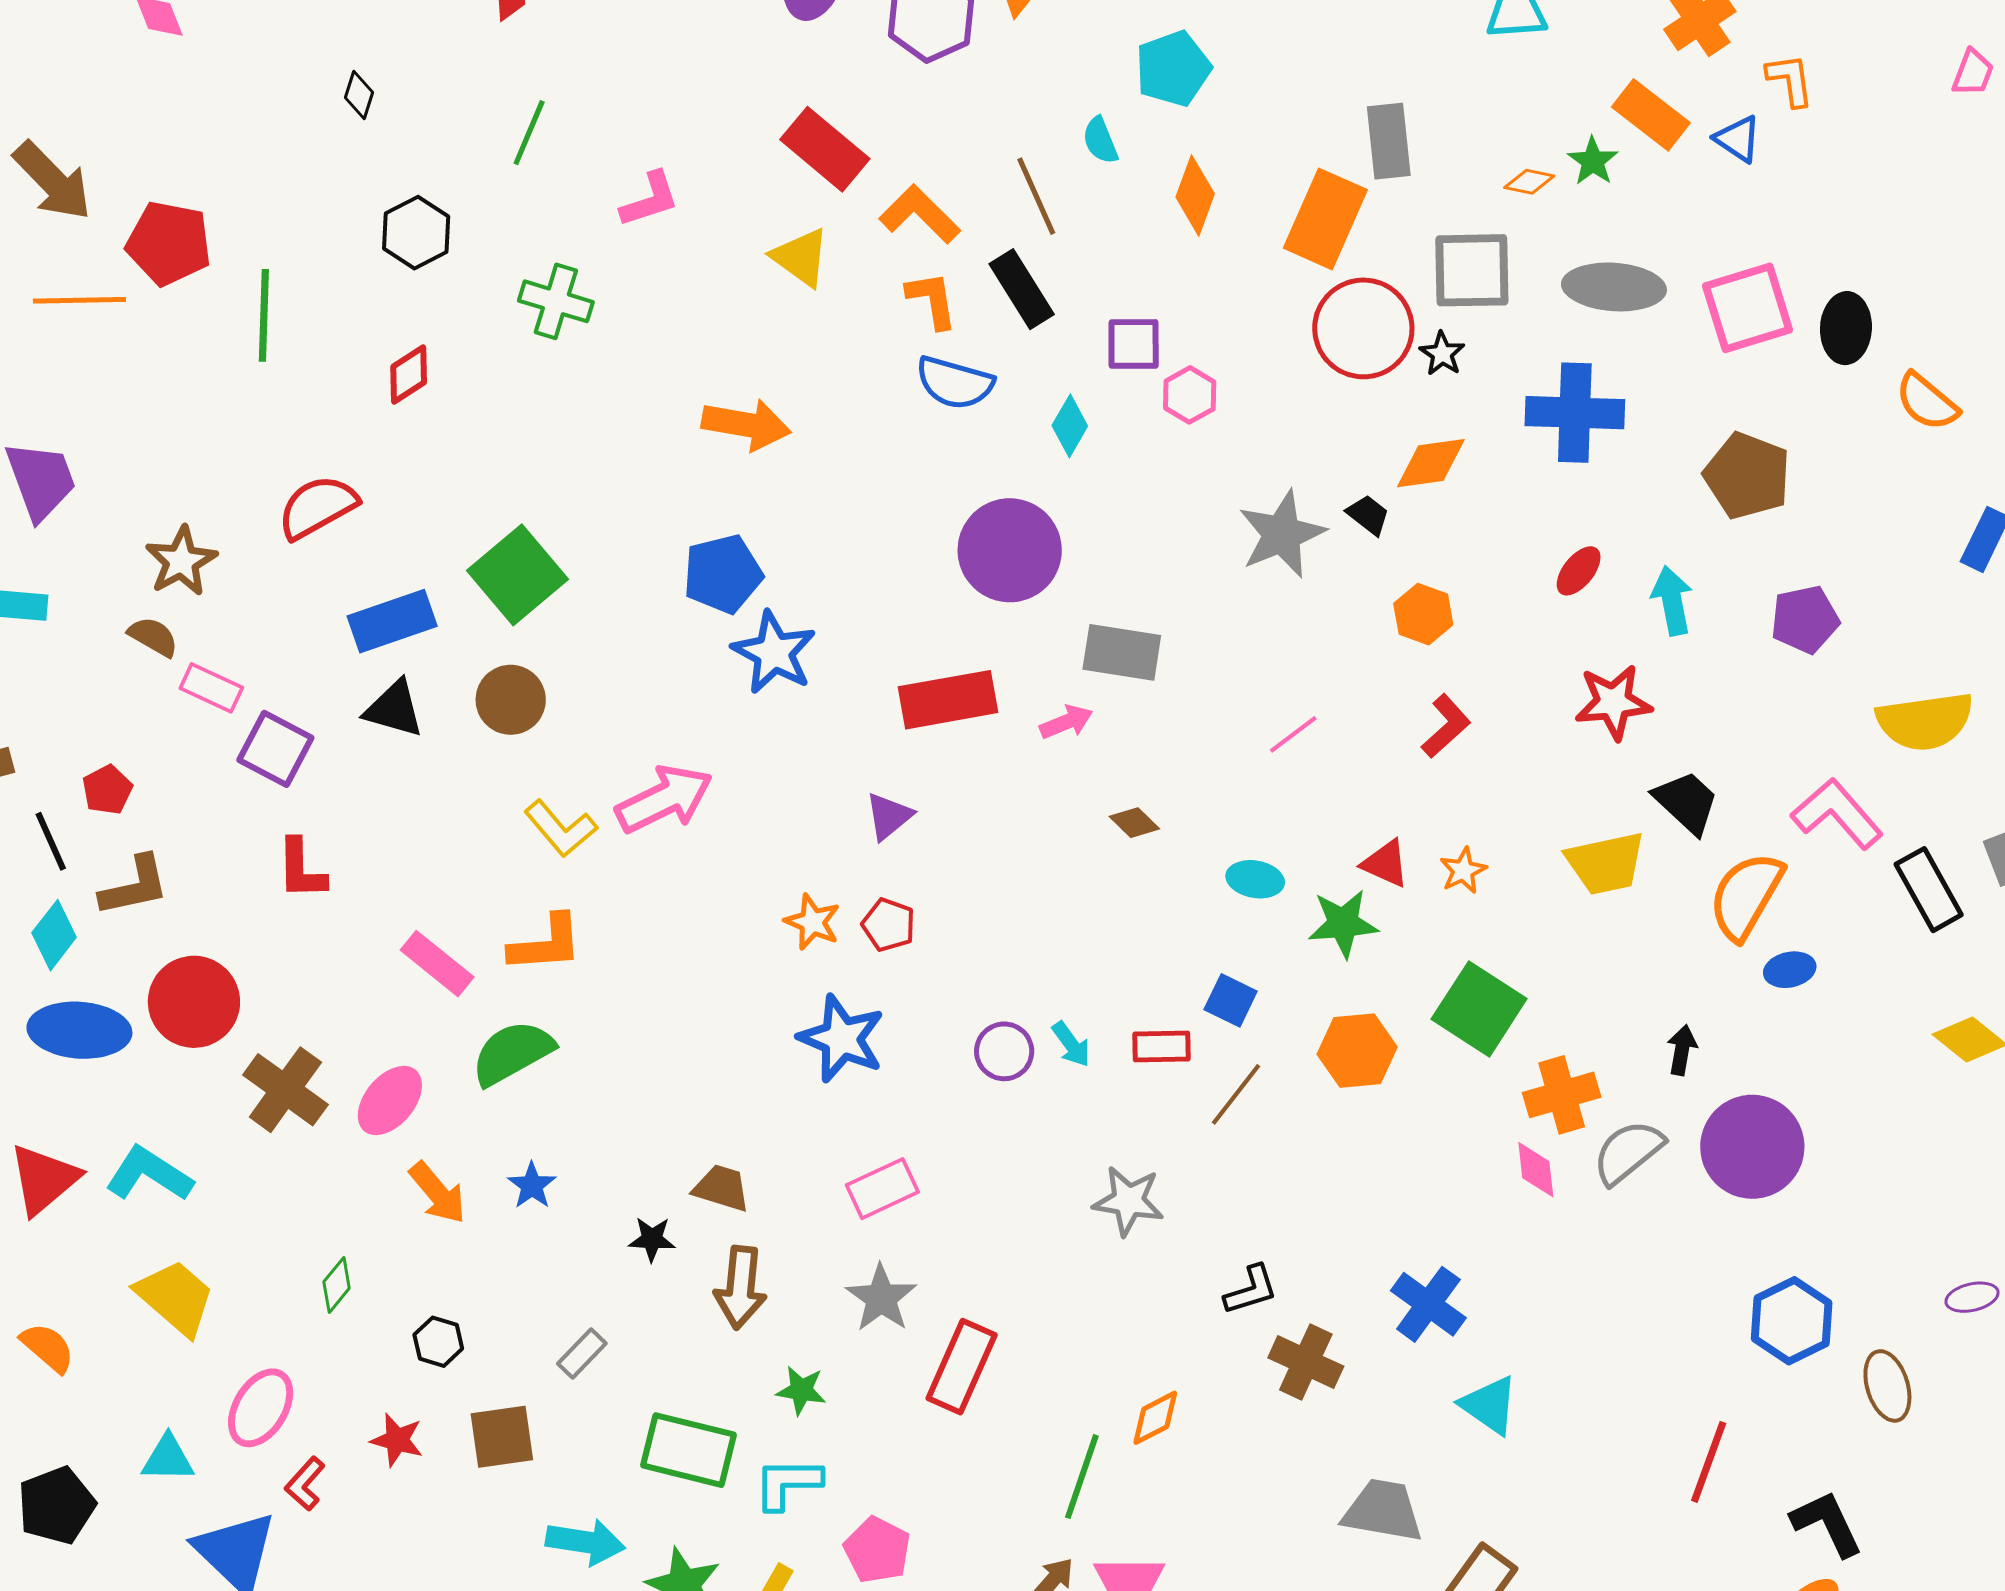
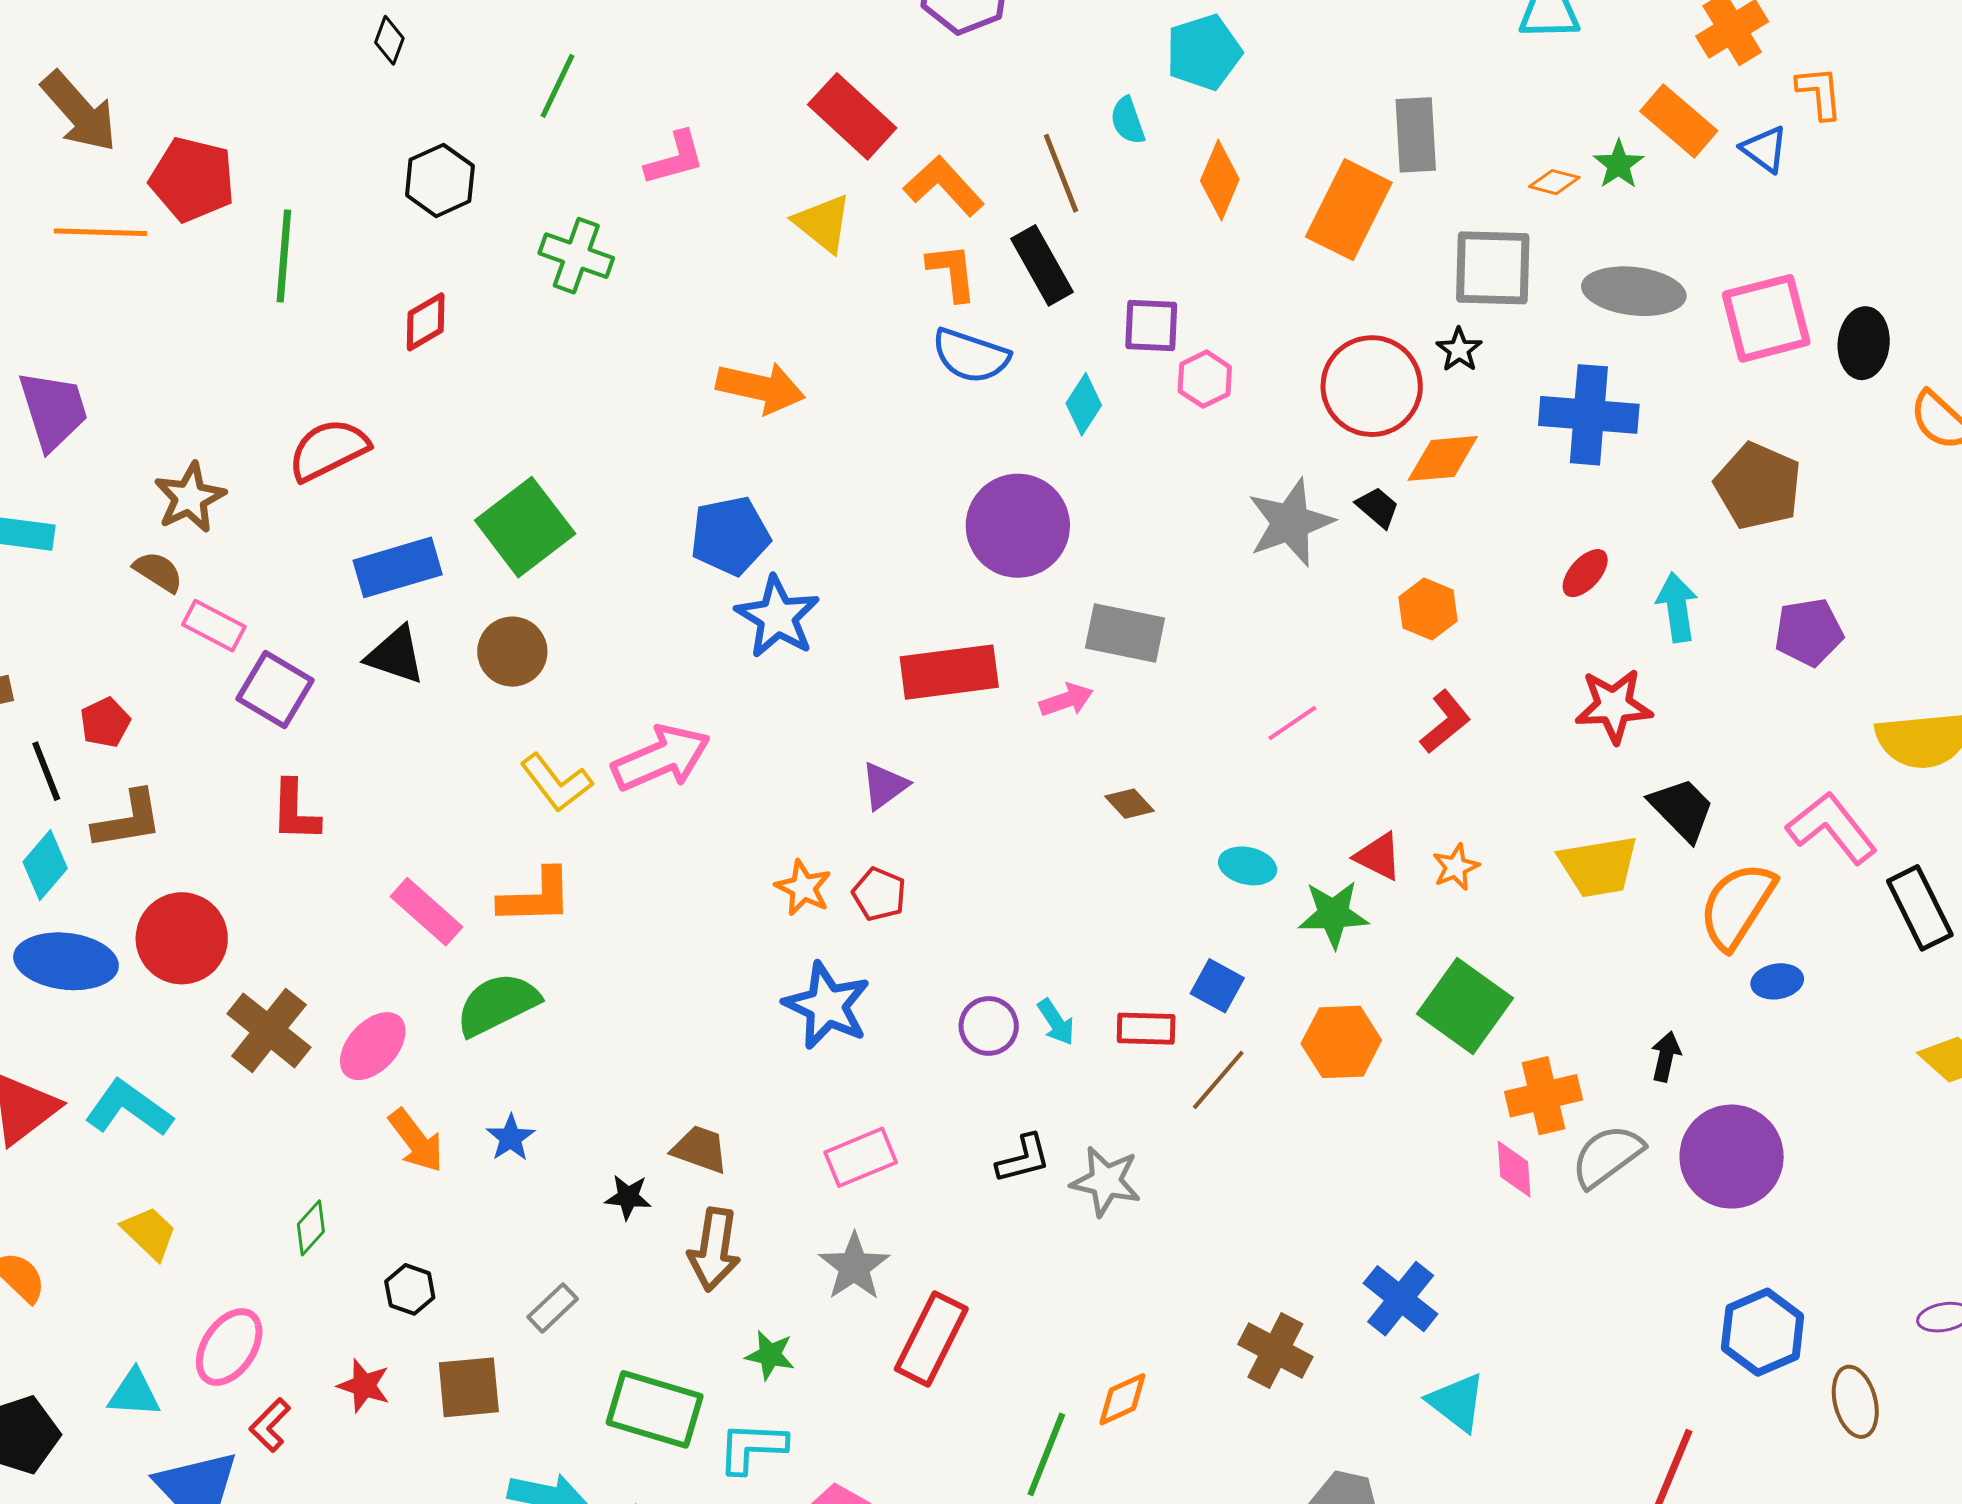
red circle: (1363, 328) -> (1372, 386), moved
black L-shape: (1251, 1290) -> (1023, 1159), moved
yellow trapezoid: (175, 1297) -> (149, 1233), size x0.7

